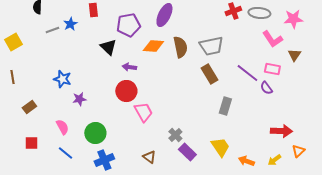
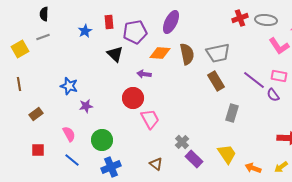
red rectangle: (93, 10) -> (109, 22), moved
blue star: (70, 24) -> (85, 31), moved
gray line: (52, 30) -> (43, 37), moved
purple arrow: (129, 67) -> (144, 74), moved

